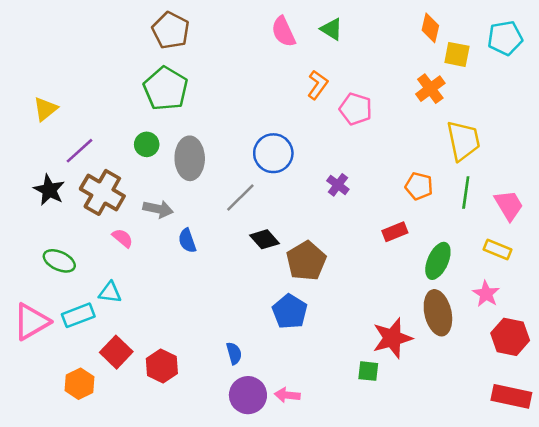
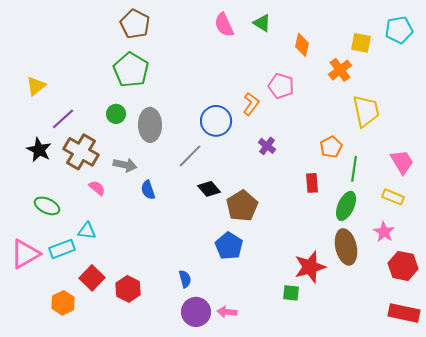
orange diamond: (430, 28) -> (302, 45), moved
orange L-shape: (318, 85) -> (251, 104), moved
orange pentagon: (419, 186) -> (331, 147), turned 30
green line: (466, 192) -> (354, 169), moved
red rectangle: (395, 232) -> (312, 183), turned -72

